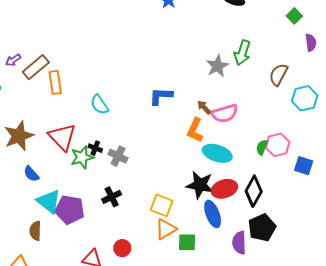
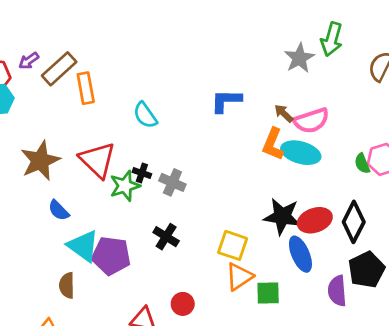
green semicircle: (262, 147) -> (362, 163), turned -42
cyan ellipse: (217, 153) -> (301, 153), moved
black cross: (112, 197) -> (166, 237), turned -30

